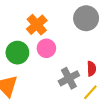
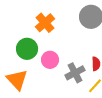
pink circle: (46, 48) -> (50, 60), moved

